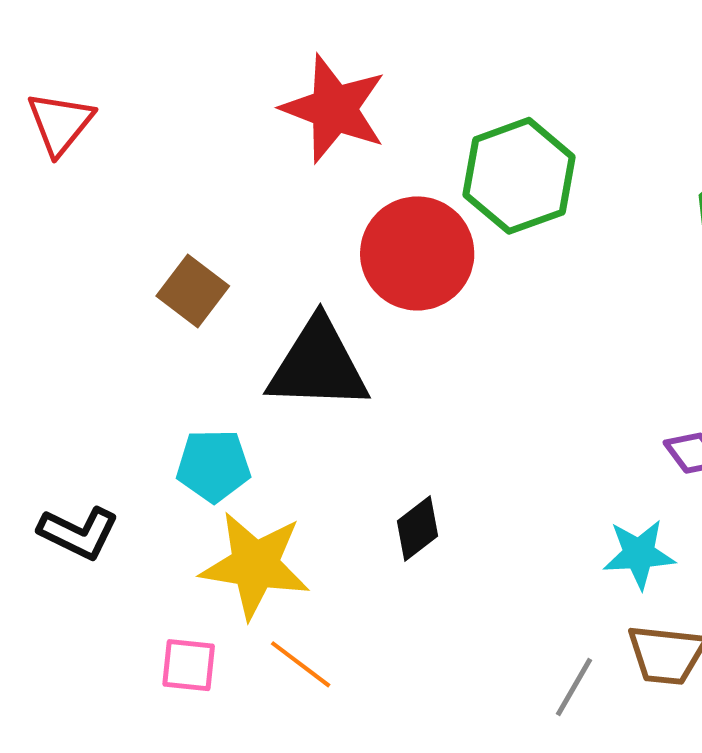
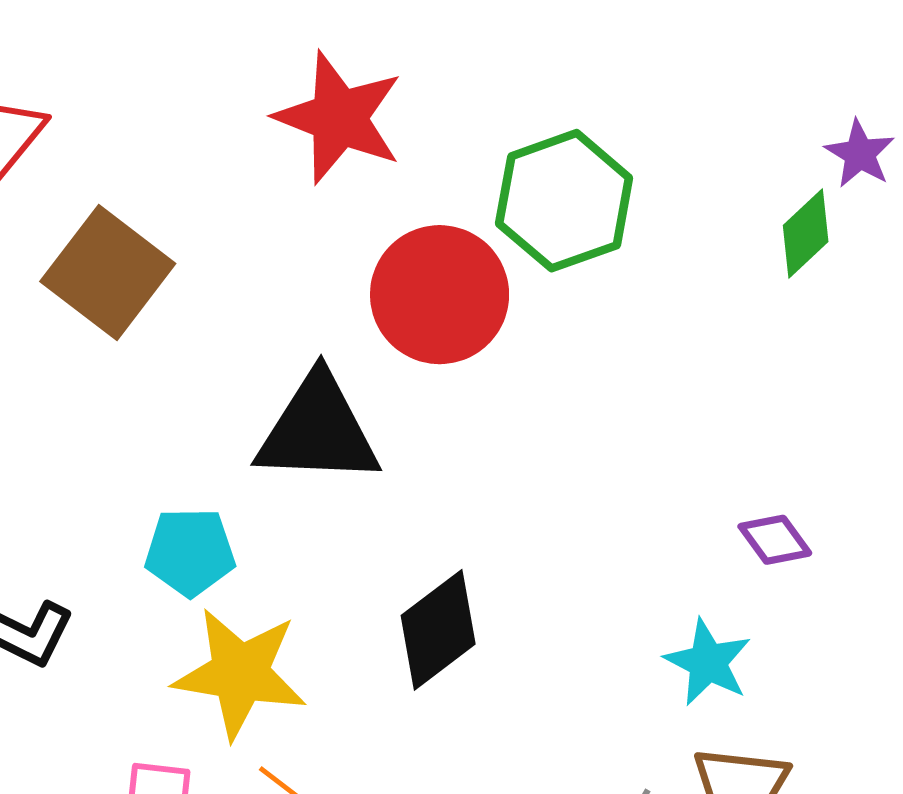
brown square: (193, 291) -> (108, 273), moved, size x1.5
black diamond: (418, 529) -> (438, 630), size x1.5
cyan star: (639, 554) -> (708, 662), turned 30

